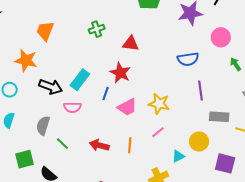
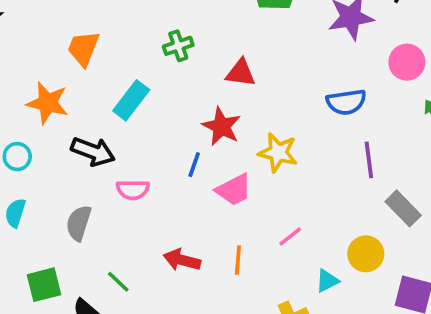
cyan rectangle: (80, 80) -> (131, 100), moved
yellow star: (159, 104) -> (278, 153), moved
gray rectangle: (219, 117) -> (403, 208), turned 42
green line: (62, 144) -> (118, 282), moved

